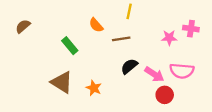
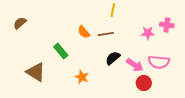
orange semicircle: (96, 25) -> (84, 32), moved
green rectangle: (70, 46) -> (61, 51), moved
brown triangle: (62, 82) -> (36, 72), moved

